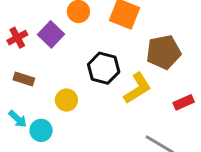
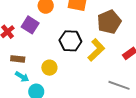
cyan arrow: (18, 119) -> (22, 77), moved

